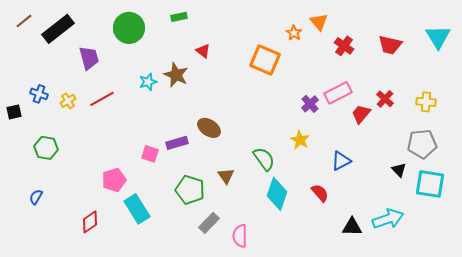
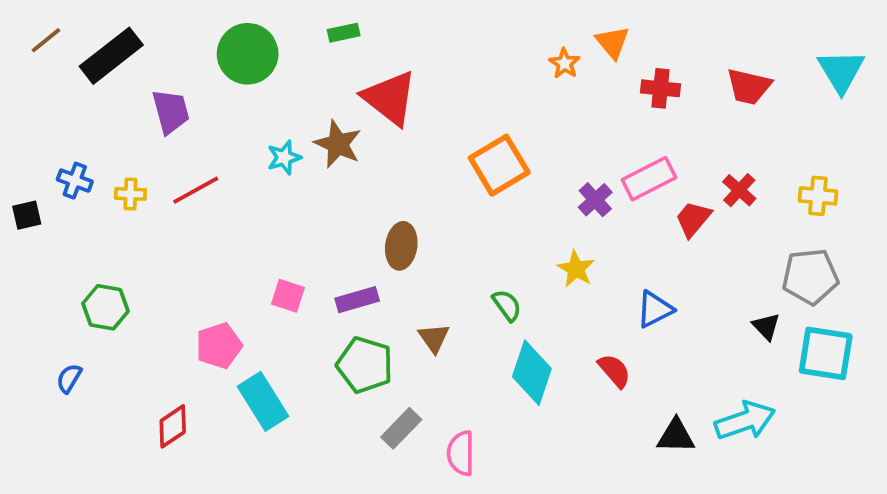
red cross: (344, 46) -> (661, 88), turned -30
red triangle: (203, 51) -> (390, 98), size x2.0
orange square: (265, 60) -> (499, 165), moved, turned 36
yellow cross: (68, 101) -> (130, 194), turned 35
brown ellipse: (209, 128) -> (401, 246), turned 65
purple rectangle: (177, 143) -> (357, 300), moved
green hexagon: (46, 148) -> (105, 307), moved
green semicircle: (264, 159) -> (507, 305), size x0.7

